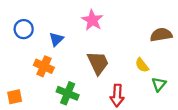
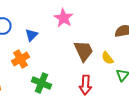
brown trapezoid: (98, 63) -> (83, 51), moved
orange cross: (44, 66) -> (20, 59), turned 36

